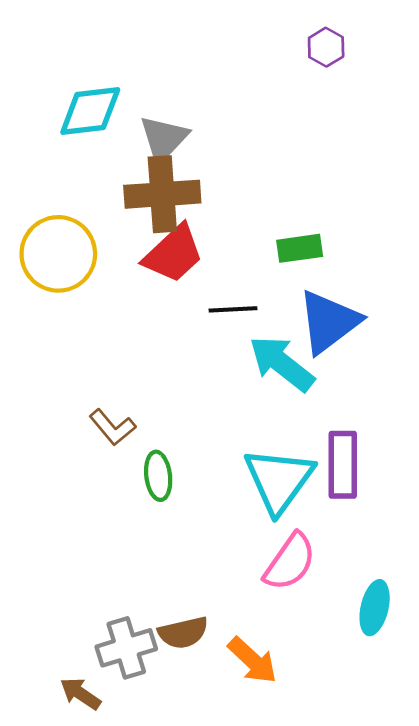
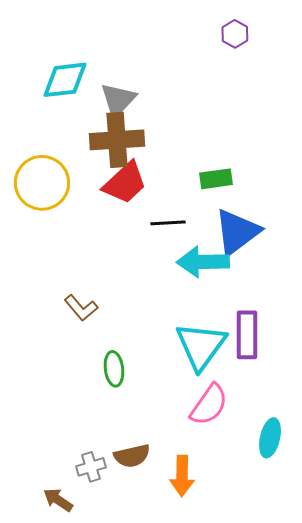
cyan arrow: (282, 363) -> (203, 262), turned -39
green ellipse: (158, 476) -> (114, 369), moved
gray cross: (126, 648) -> (91, 467), size x0.7
orange arrow: (252, 660) -> (182, 476), turned 48

